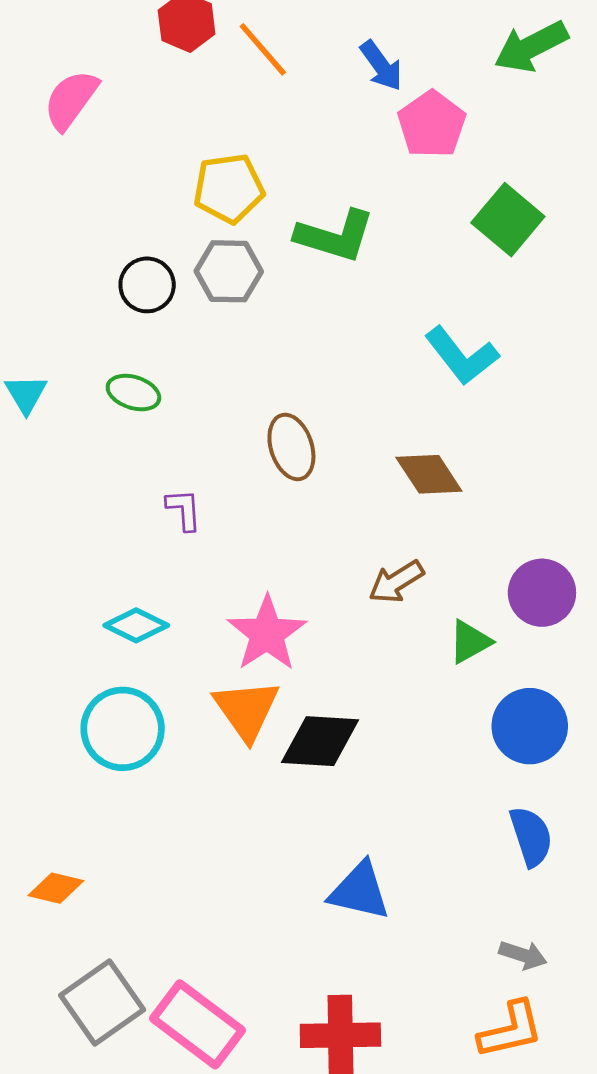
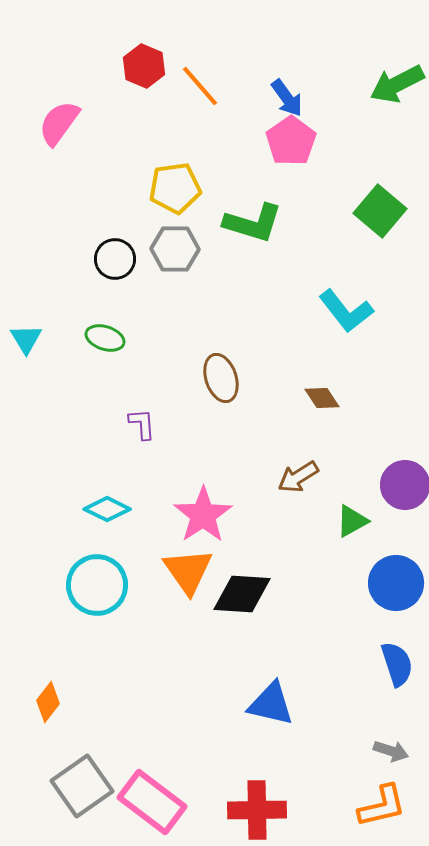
pink pentagon: (432, 124) -> (291, 141), moved
brown diamond: (429, 474) -> (322, 398), size x0.7
orange diamond: (56, 888) -> (48, 702), turned -66

